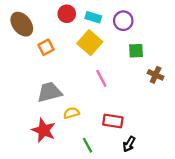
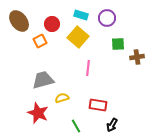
red circle: (67, 14) -> (52, 24), moved
brown cross: (156, 75) -> (137, 57), moved, turned -32
pink line: (101, 78) -> (88, 68), turned 35

